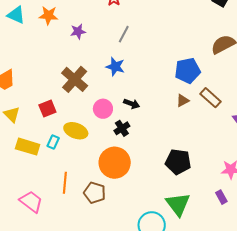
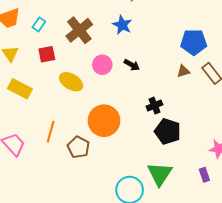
black cross: (122, 128) -> (154, 106), moved
cyan rectangle: (53, 142) -> (39, 24), moved

